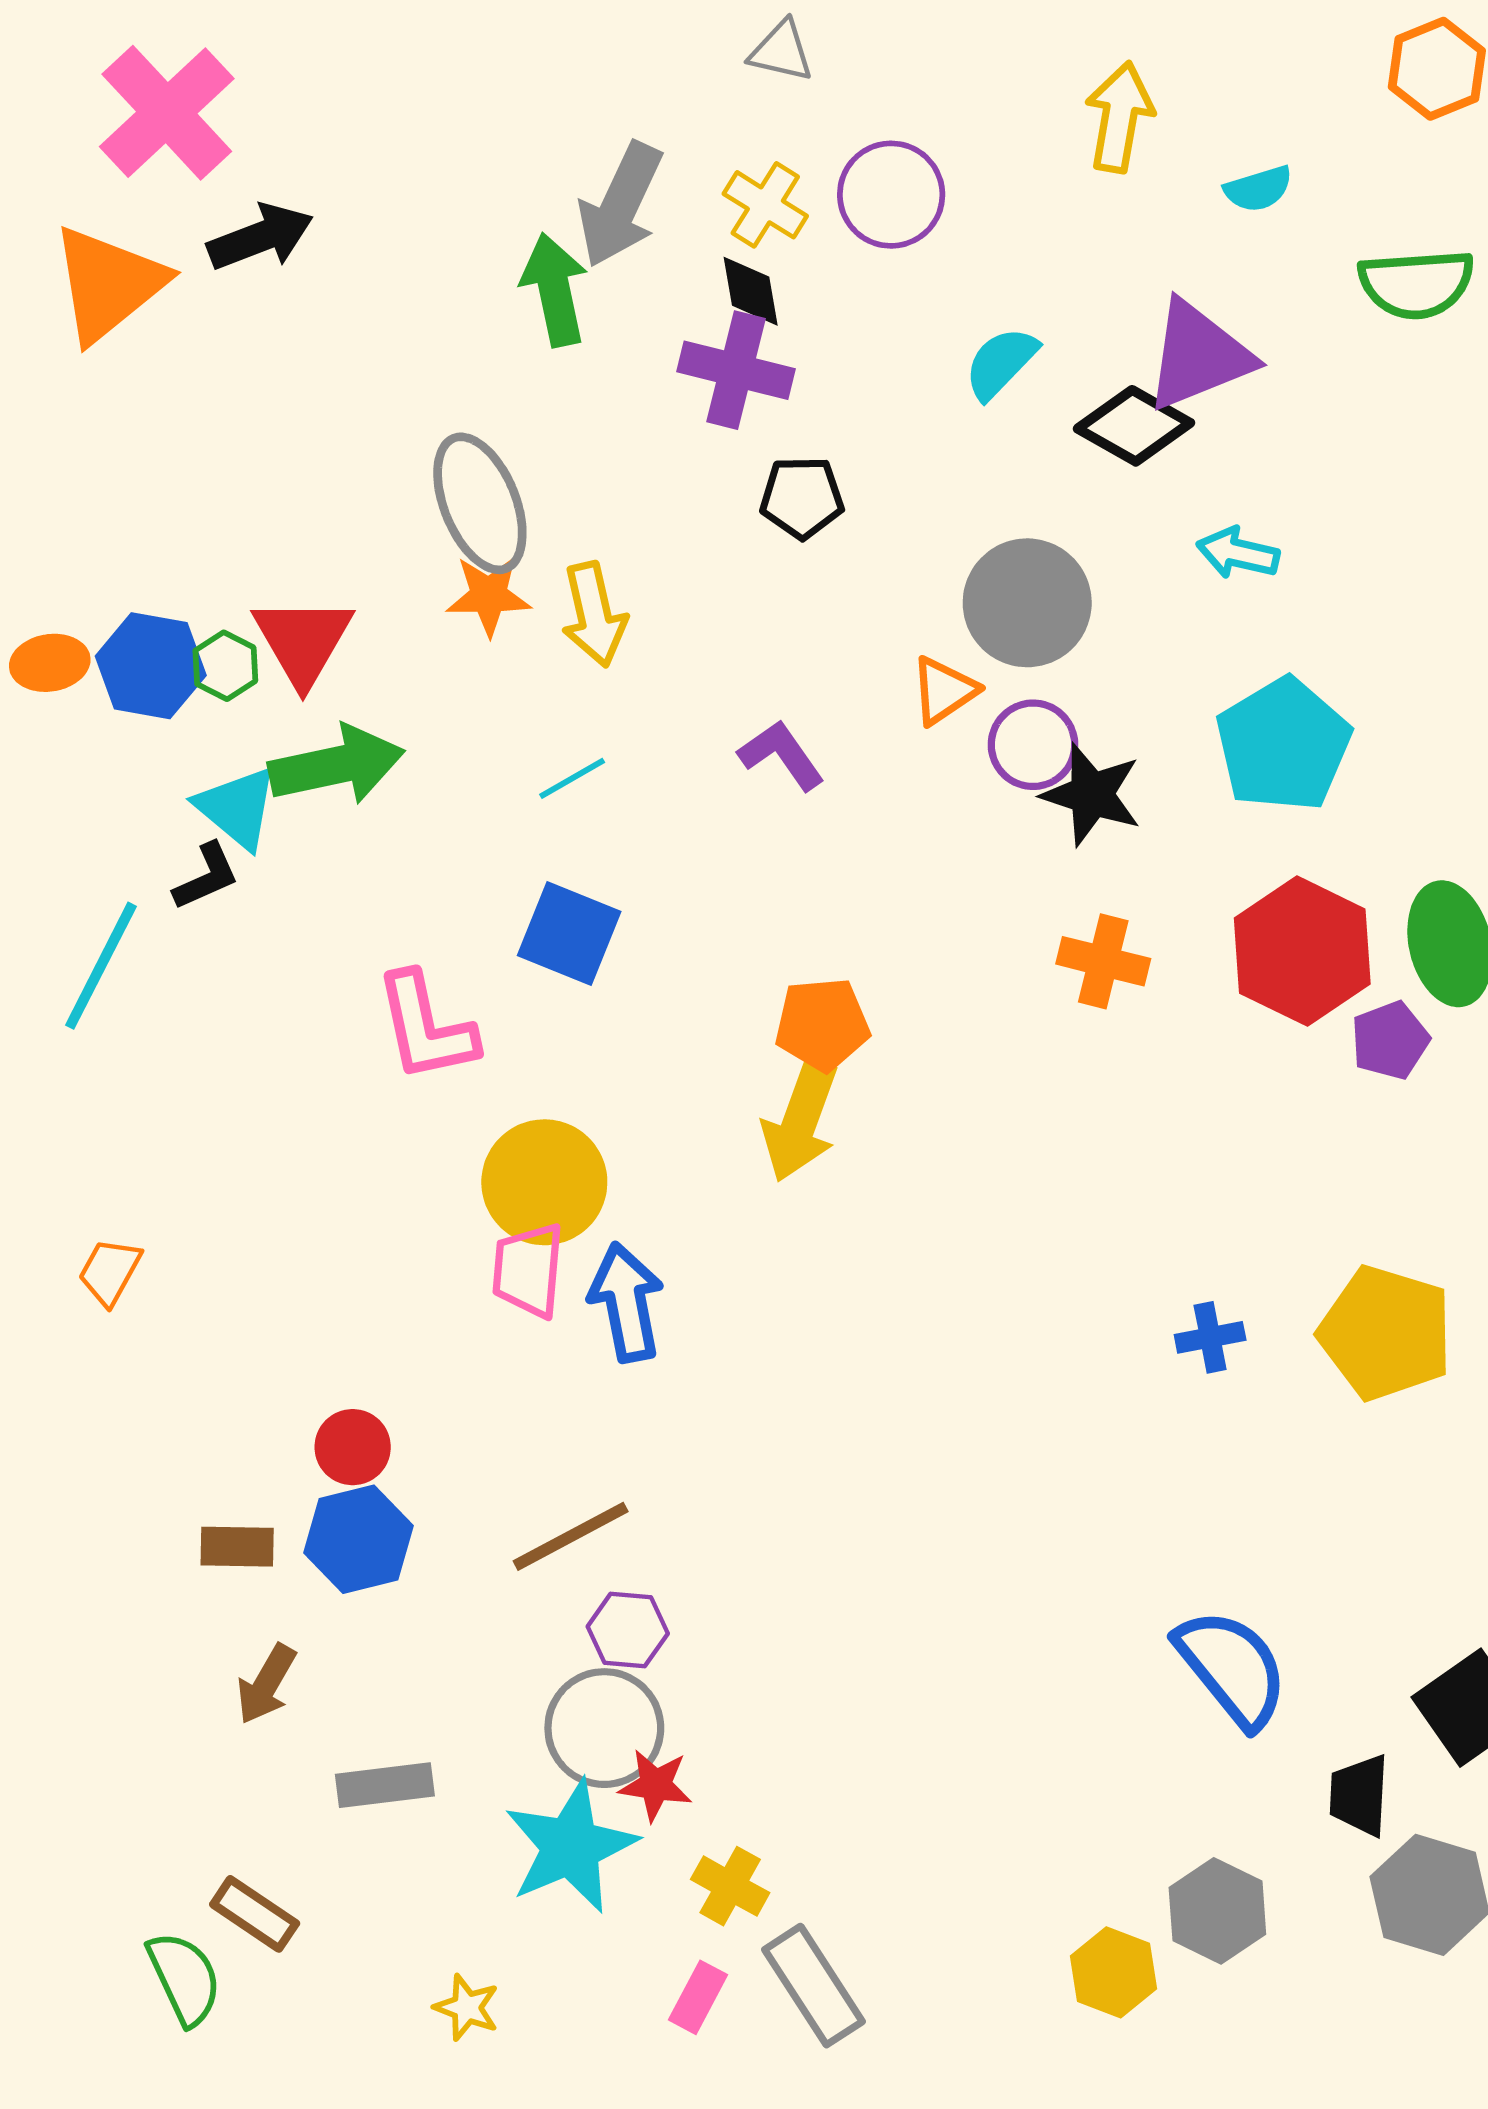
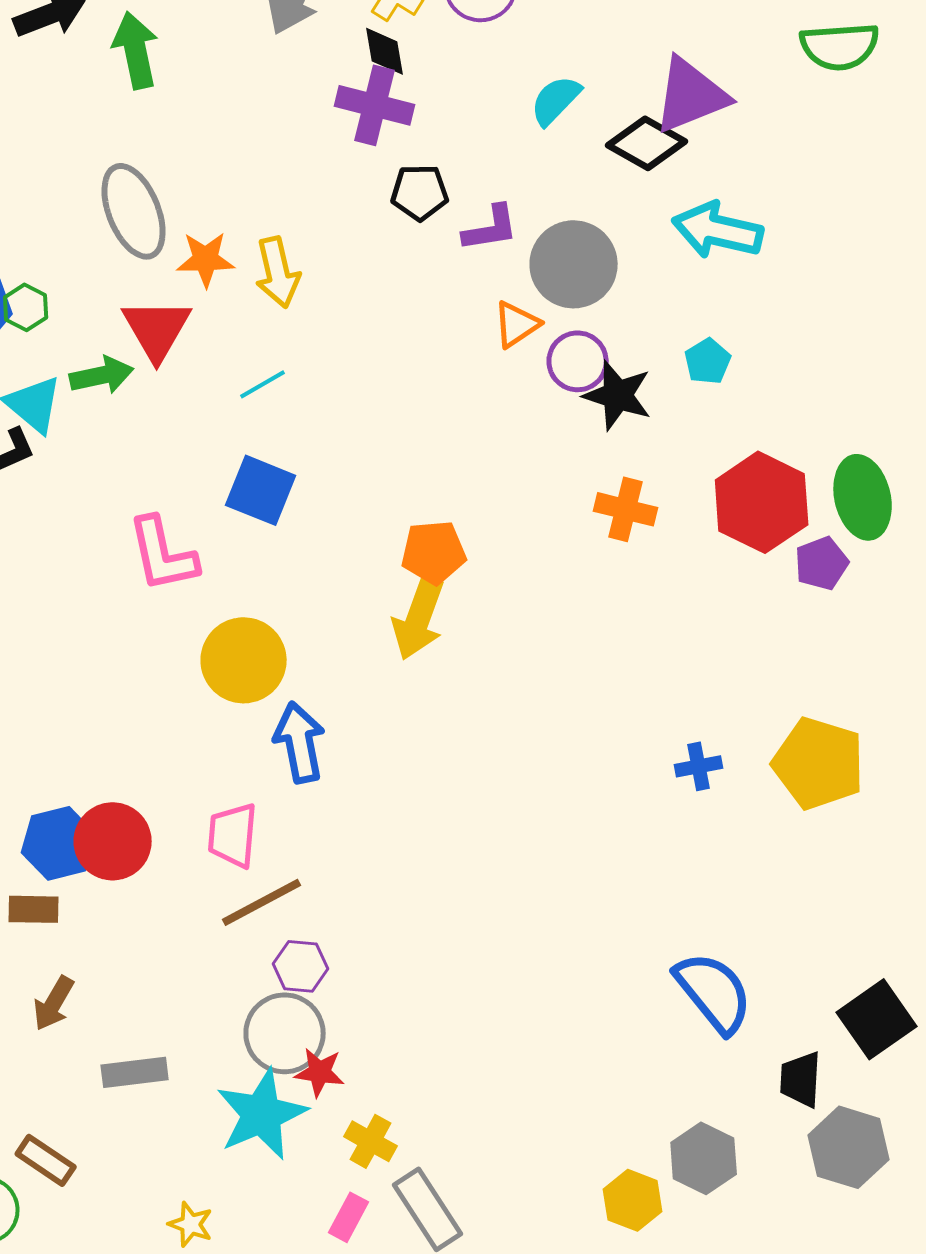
green arrow: (555, 290) -> (136, 50), moved
gray ellipse: (480, 503) -> (134, 211), moved
cyan arrow: (1238, 553) -> (718, 230), size x1.6
red triangle: (303, 641) -> (157, 329), moved
cyan pentagon: (1283, 745) -> (708, 361), moved, size x0.5
purple L-shape: (781, 755) -> (491, 228), moved, turned 116
green arrow: (337, 765) -> (102, 375), size x0.7
pink trapezoid: (528, 1270) -> (233, 835), moved
red circle: (353, 1447) -> (113, 841), size x1.5
blue hexagon: (358, 1539) -> (59, 843), moved

